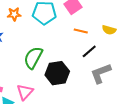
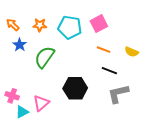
black line: (89, 51) -> (109, 71), turned 56
green semicircle: (33, 58) -> (44, 57), moved

